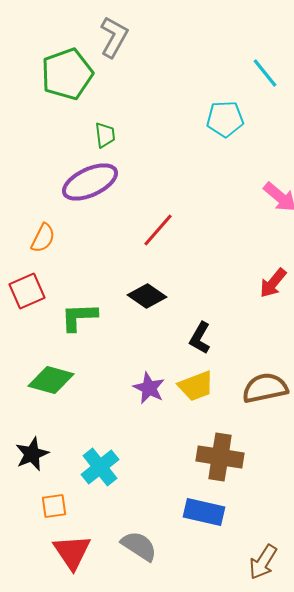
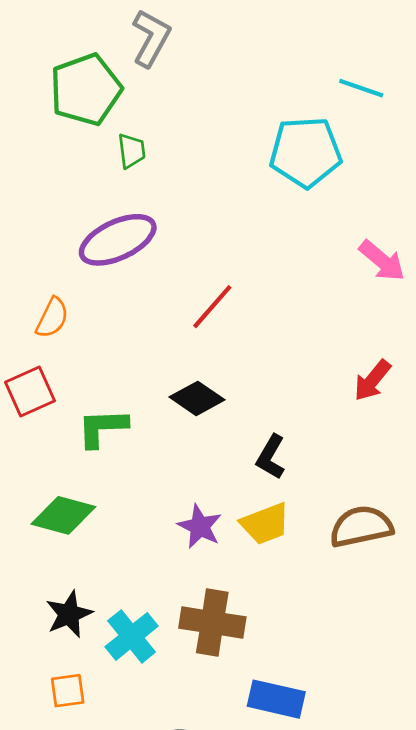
cyan line: (265, 73) -> (361, 88), turned -32
cyan pentagon: (225, 119) -> (306, 152), size x1.4
green trapezoid: (105, 135) -> (132, 151), moved
black star: (32, 454) -> (69, 614), moved
brown cross: (220, 457) -> (212, 622), moved

